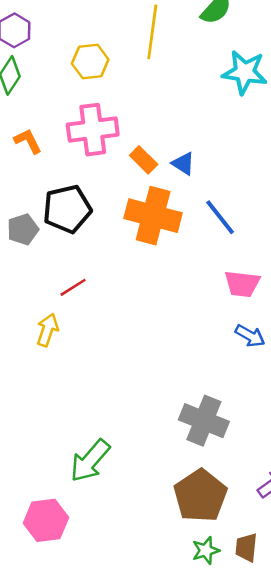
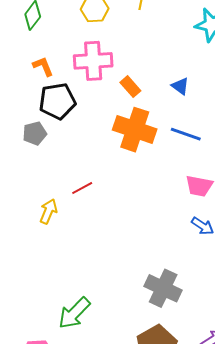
blue triangle: (183, 163) -> (180, 86), moved
black pentagon: (67, 209) -> (57, 101), moved
blue line: (220, 217) -> (186, 134), turned -36
red line: (73, 287) -> (82, 188), moved

